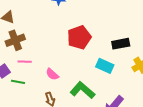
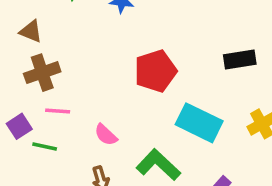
black rectangle: (121, 44) -> (240, 59), moved
cyan rectangle: (105, 66) -> (199, 123), size x1.4

